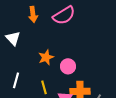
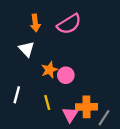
white triangle: (13, 38) -> (27, 49), moved
pink circle: (68, 66) -> (66, 75), moved

